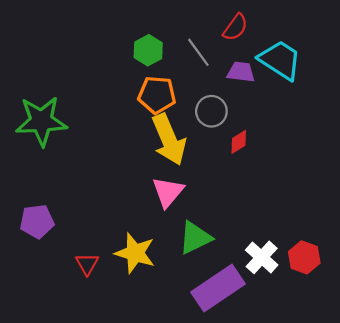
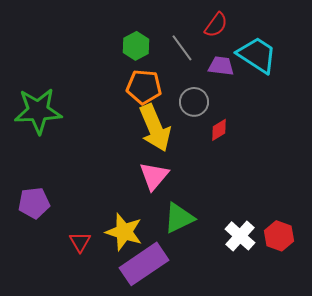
purple rectangle: (218, 288) -> (144, 264), moved

